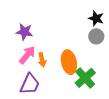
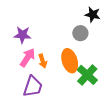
gray circle: (96, 36) -> (80, 33), moved

